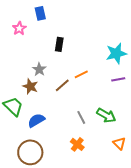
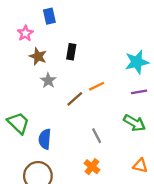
brown star: (30, 86) -> (38, 56), moved
green arrow: (106, 115) -> (134, 123), moved
blue semicircle: (36, 120) -> (45, 139), turned -54
orange triangle: (119, 143) -> (140, 166), turned -32

